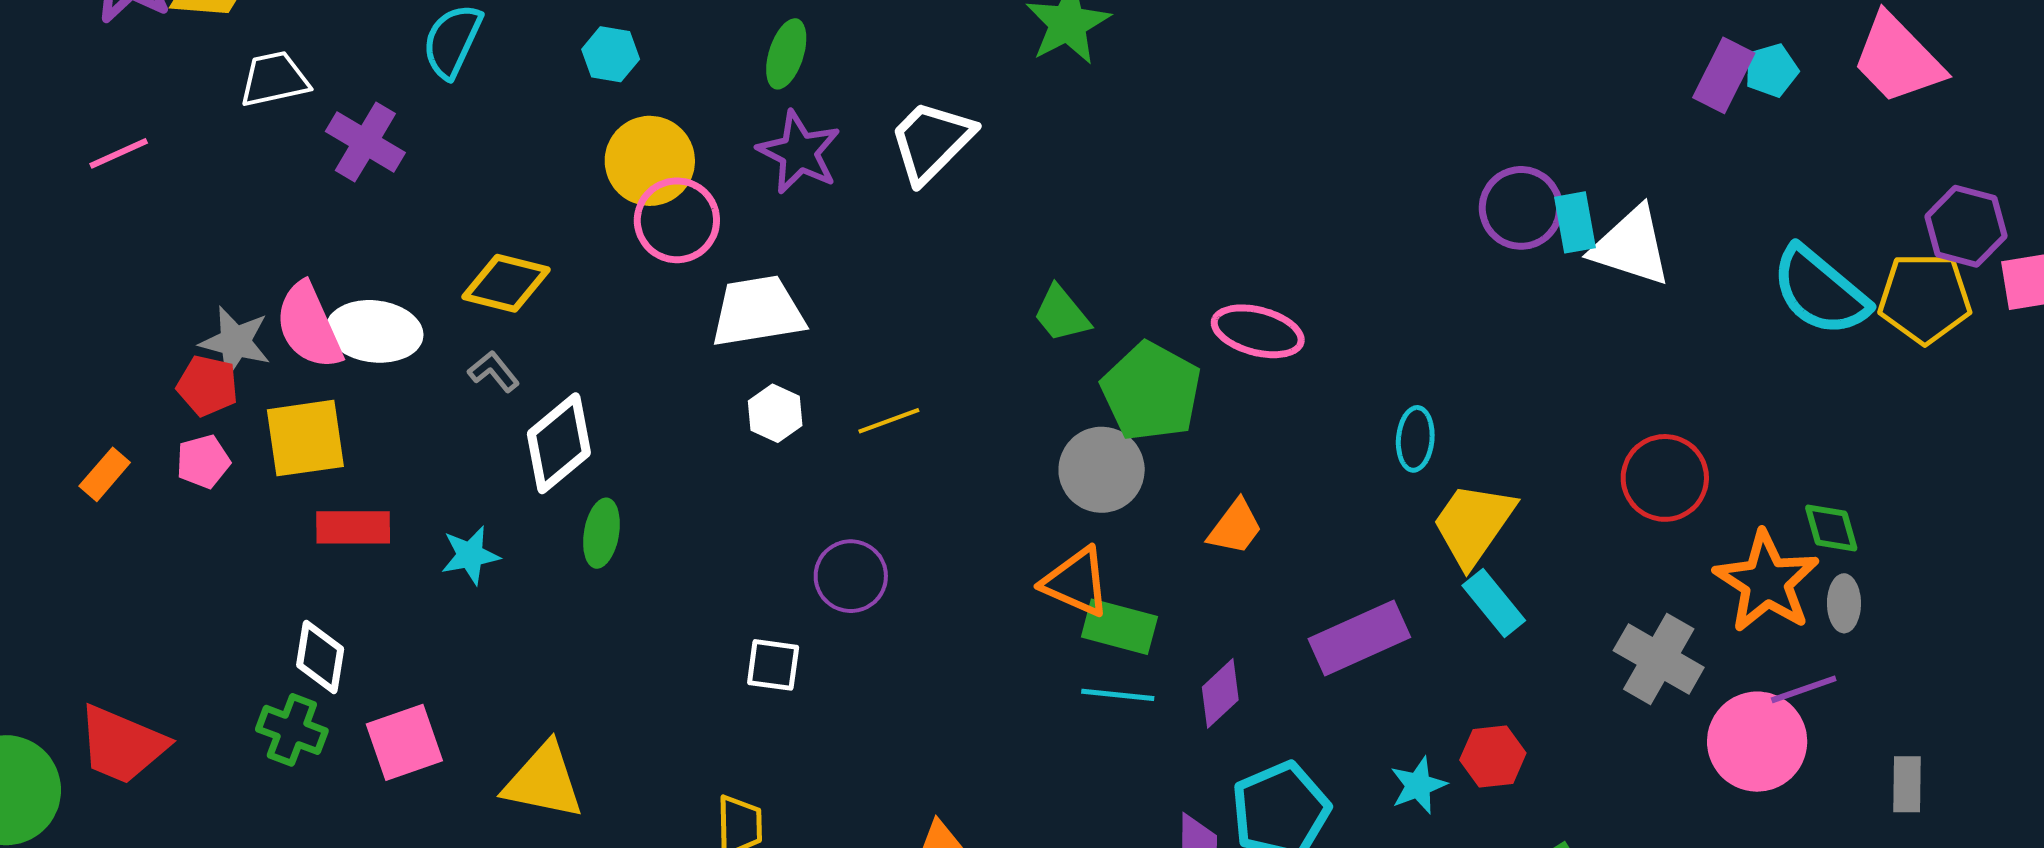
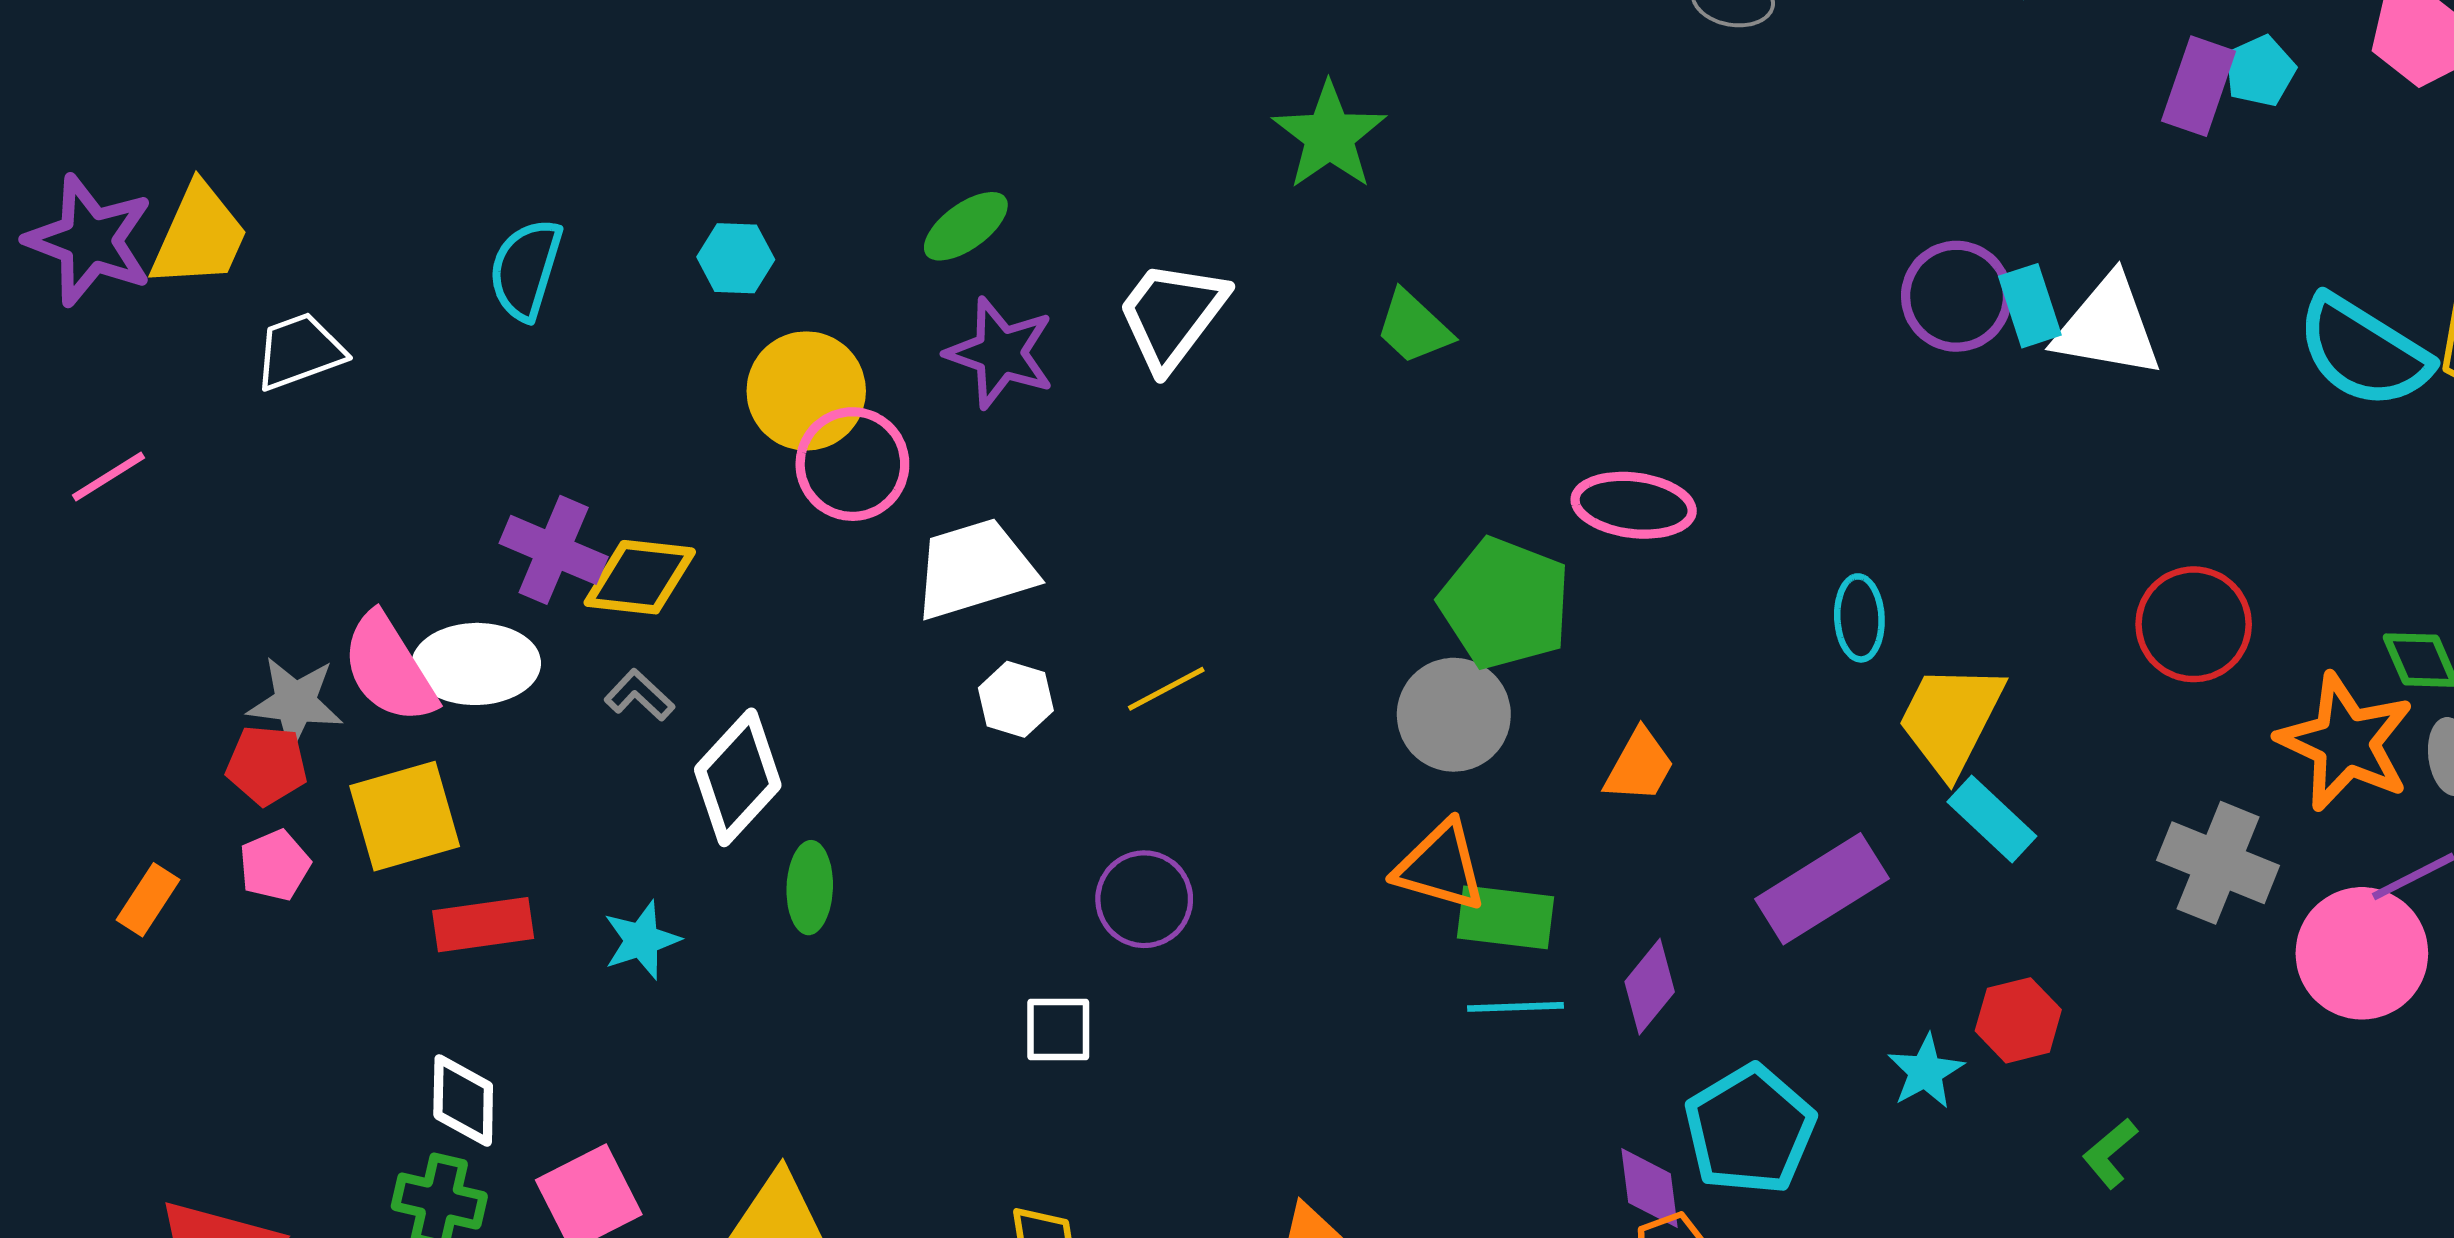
green ellipse: (786, 54) -> (966, 226), turned 44
purple cross: (365, 142) -> (554, 550), moved
green trapezoid: (1061, 314) -> (1414, 327), moved

